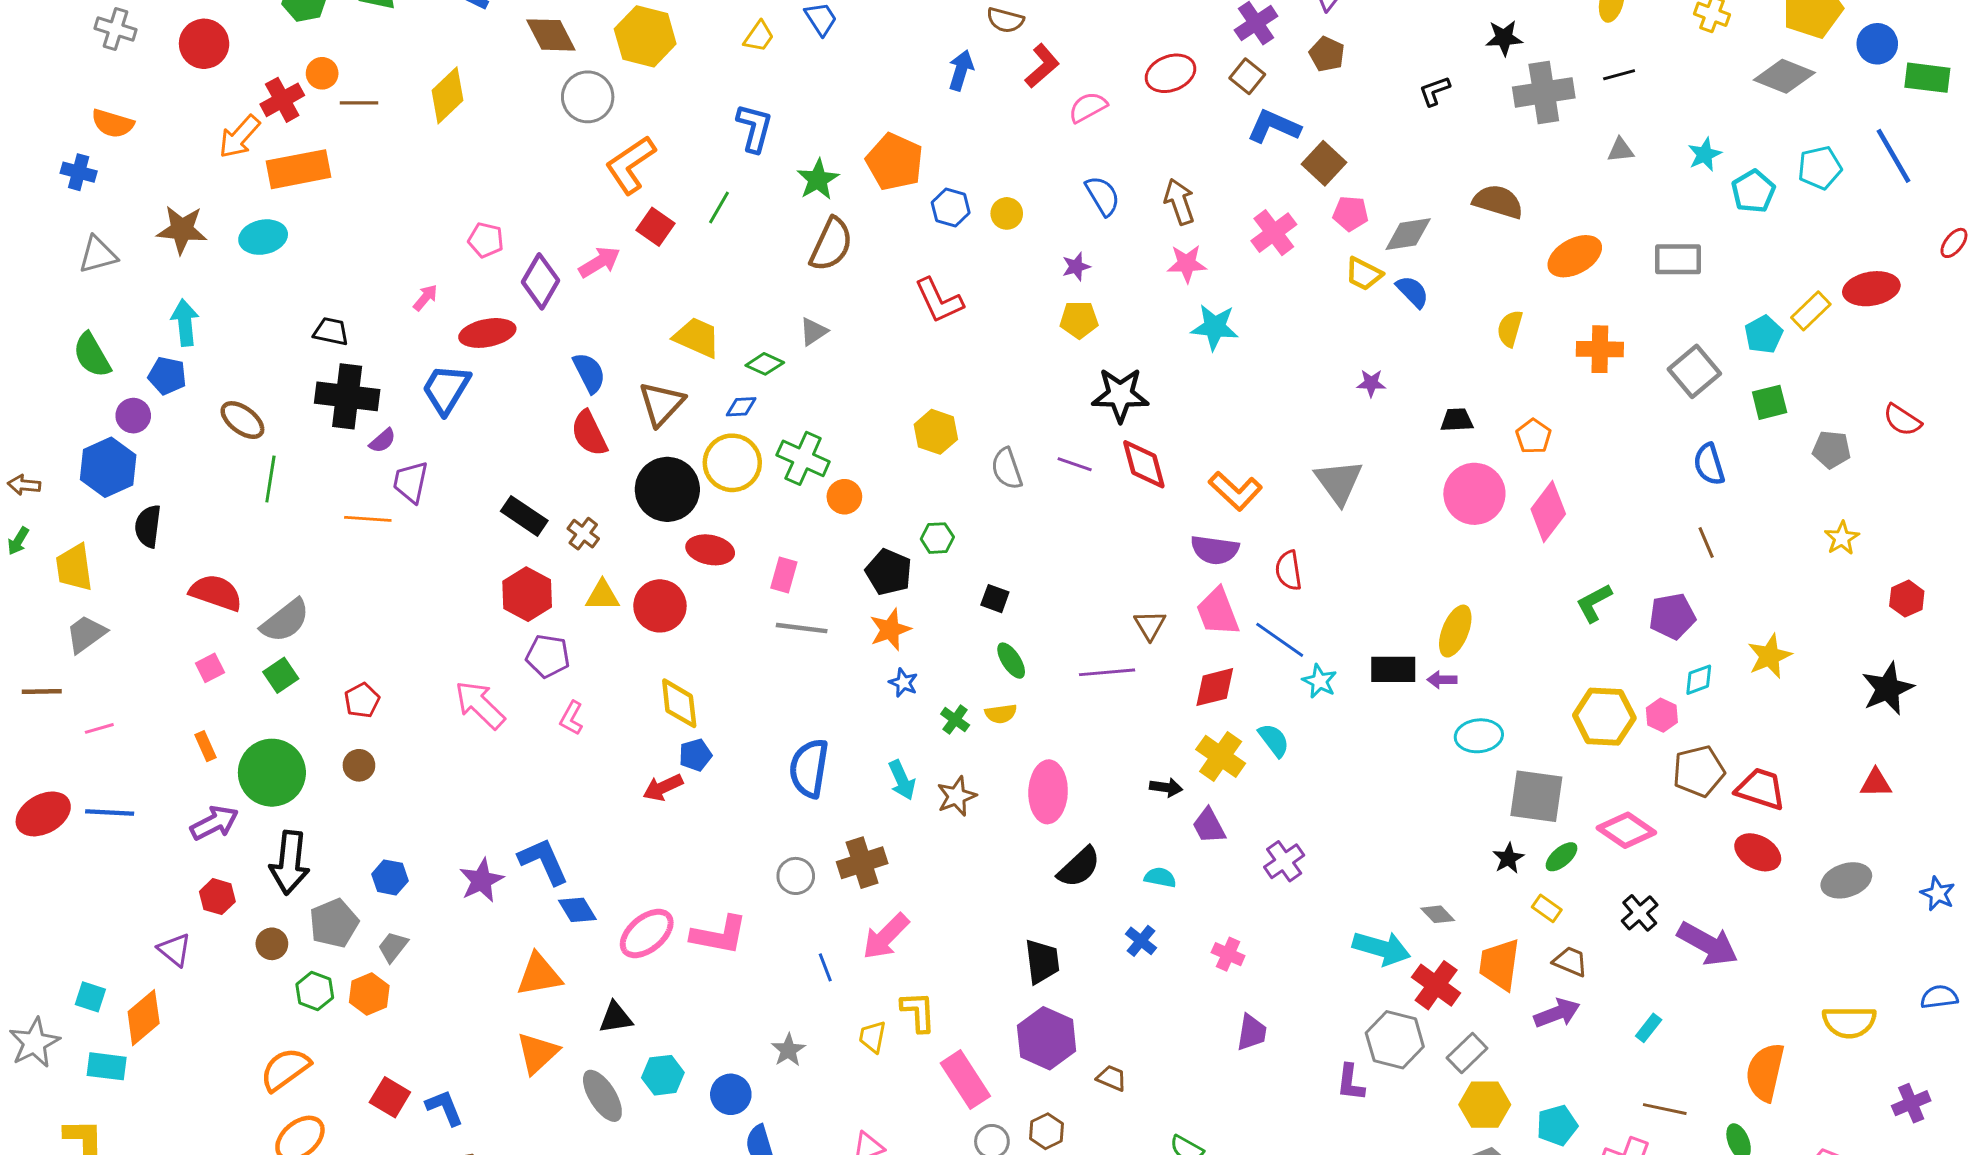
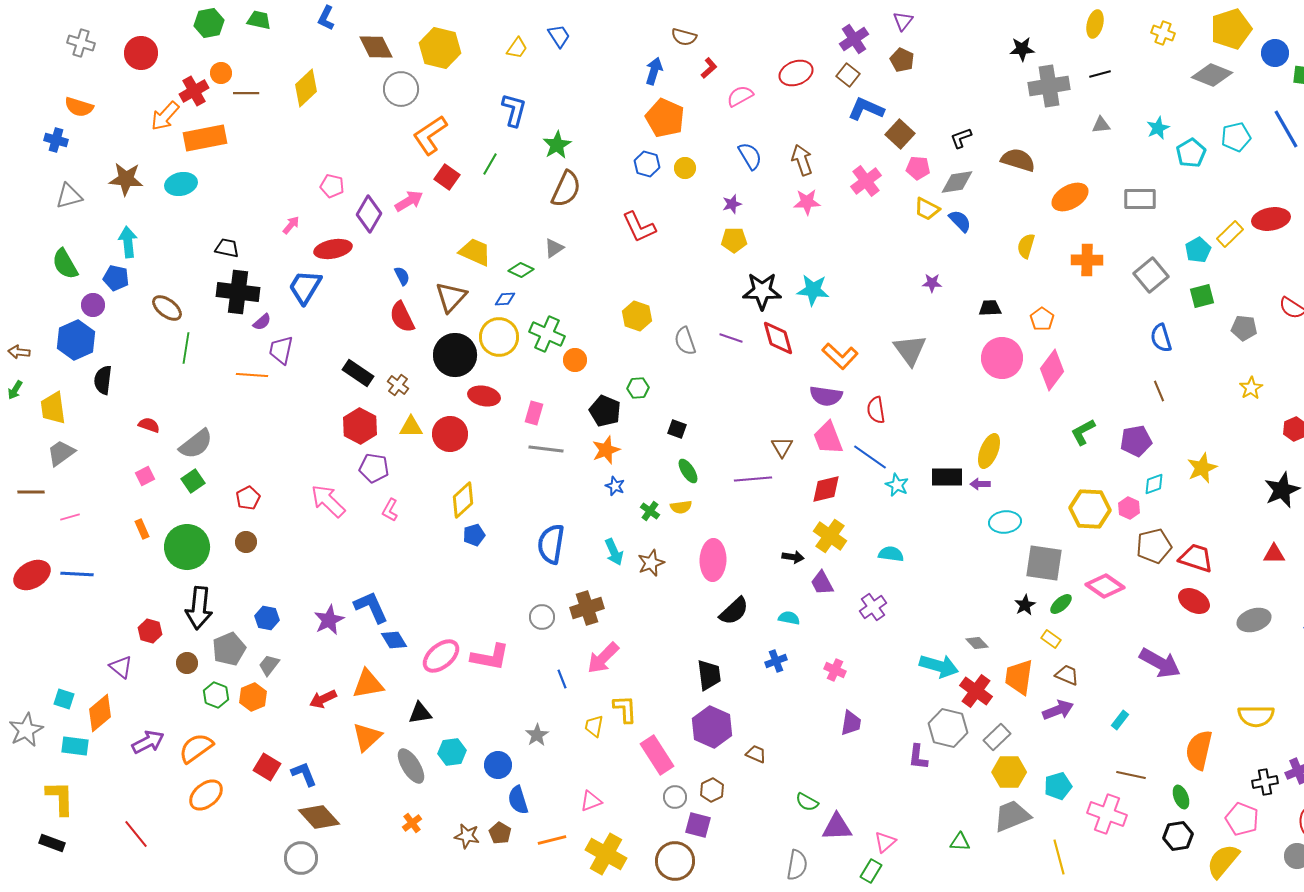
red L-shape: (1042, 66) -> (709, 68), size x0.7
black L-shape: (1435, 91) -> (961, 138), moved
orange pentagon: (895, 162) -> (665, 118), moved
cyan star: (1215, 327) -> (813, 290), moved
blue semicircle: (589, 373) -> (402, 276), size x0.7
red semicircle: (216, 593) -> (149, 425), size x0.6
yellow diamond: (679, 703) -> (463, 500), turned 54
cyan semicircle: (1274, 740) -> (891, 554), moved, turned -45
red arrow: (663, 787) -> (323, 699), moved
purple arrow: (214, 823) -> (148, 742), moved
black cross: (1640, 913) -> (1265, 782), moved, turned 30
blue cross: (1141, 941) -> (776, 661), turned 30

